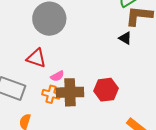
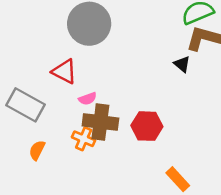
orange cross: (51, 94) -> (84, 139), moved

